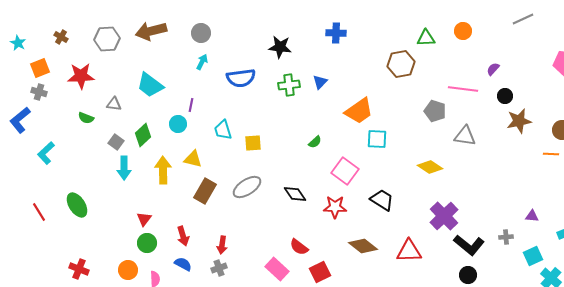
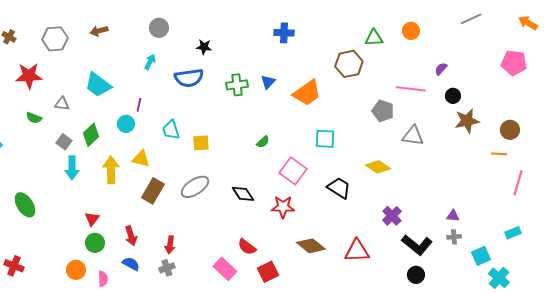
brown arrow: (151, 31) -> (99, 31), size x0.6
gray circle: (201, 33) -> (159, 28), moved
black star: (280, 47) -> (204, 47), moved, size x0.7
orange trapezoid: (359, 111) -> (307, 93), moved
black trapezoid: (382, 200) -> (339, 188), moved
purple cross: (444, 216) -> (392, 216), size x0.7
purple triangle: (532, 216) -> (453, 216), moved
red cross: (79, 269) -> (14, 266), moved

